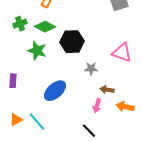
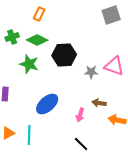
gray star: (91, 69) -> (91, 72), moved
pink arrow: (97, 106) -> (80, 115), moved
cyan line: (37, 122) -> (29, 135), turned 42

